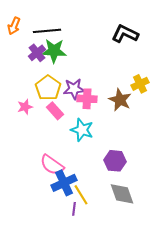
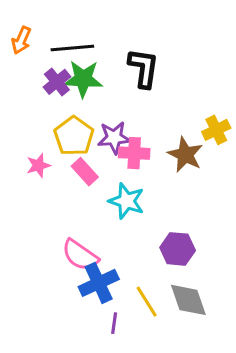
black L-shape: (125, 34) -> (144, 68), moved, turned 72
yellow line: (81, 195) -> (147, 302), moved

